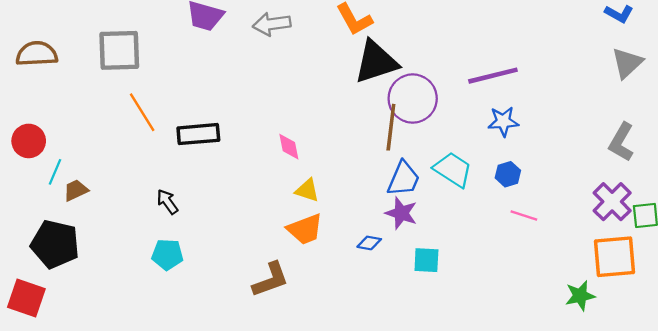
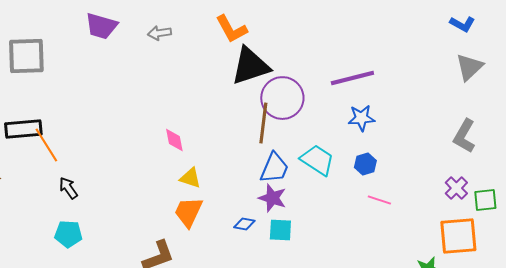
gray arrow: (272, 24) -> (159, 33), size x0.7
orange line: (142, 112) -> (46, 145), moved
black rectangle: (198, 134) -> (23, 129), moved
purple cross: (612, 202) -> (456, 188), size x0.7
orange trapezoid: (305, 229) -> (188, 212), turned 136
cyan square: (426, 260) -> (280, 230), moved

